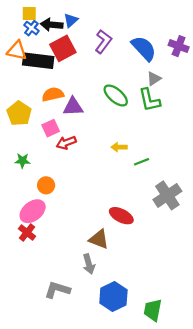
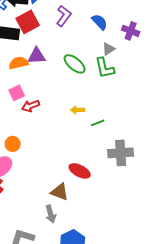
purple cross: (179, 46) -> (131, 31), moved
blue semicircle: (144, 48) -> (100, 22), size x0.7
purple triangle: (73, 107) -> (37, 56), moved
gray cross: (167, 195) -> (121, 153), turned 30

